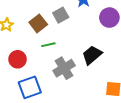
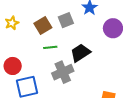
black trapezoid: (92, 55) -> (80, 53), moved
red circle: (18, 59) -> (13, 66), moved

